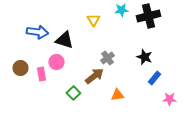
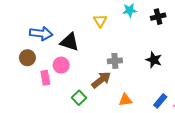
black cross: (148, 16) -> (158, 17), size x0.6
gray cross: (107, 58) -> (115, 61), turned 32
brown circle: (20, 68) -> (27, 58), moved
blue rectangle: (154, 78) -> (160, 101), moved

